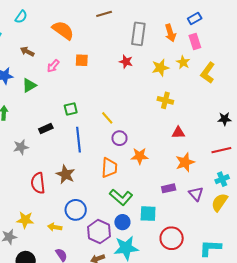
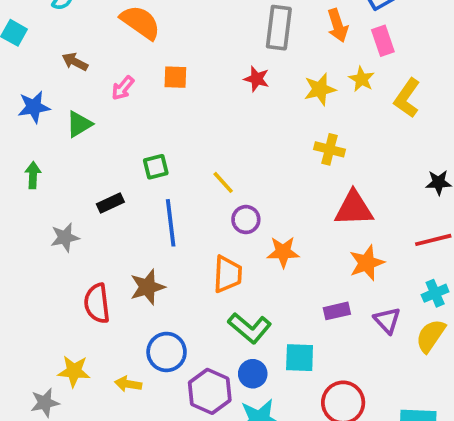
red triangle: (178, 133) -> (354, 208), size x1.6
brown star: (66, 174) -> (147, 287), turned 30

